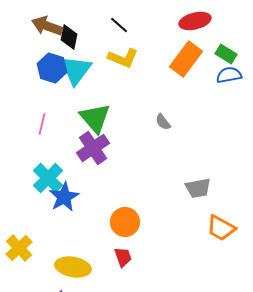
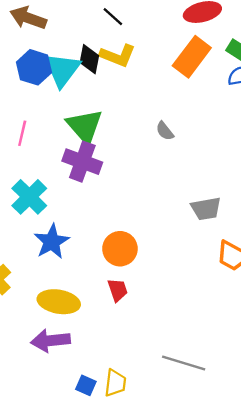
black diamond: (69, 37) -> (89, 59), moved
purple cross: (93, 148) -> (82, 162), turned -36
blue star: (64, 197) -> (52, 242), moved

